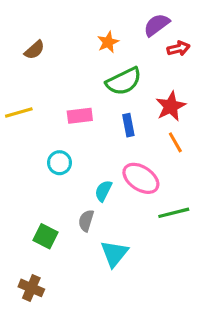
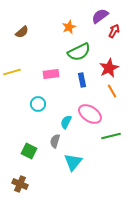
red arrow: (178, 48) -> (114, 31), turned -48

